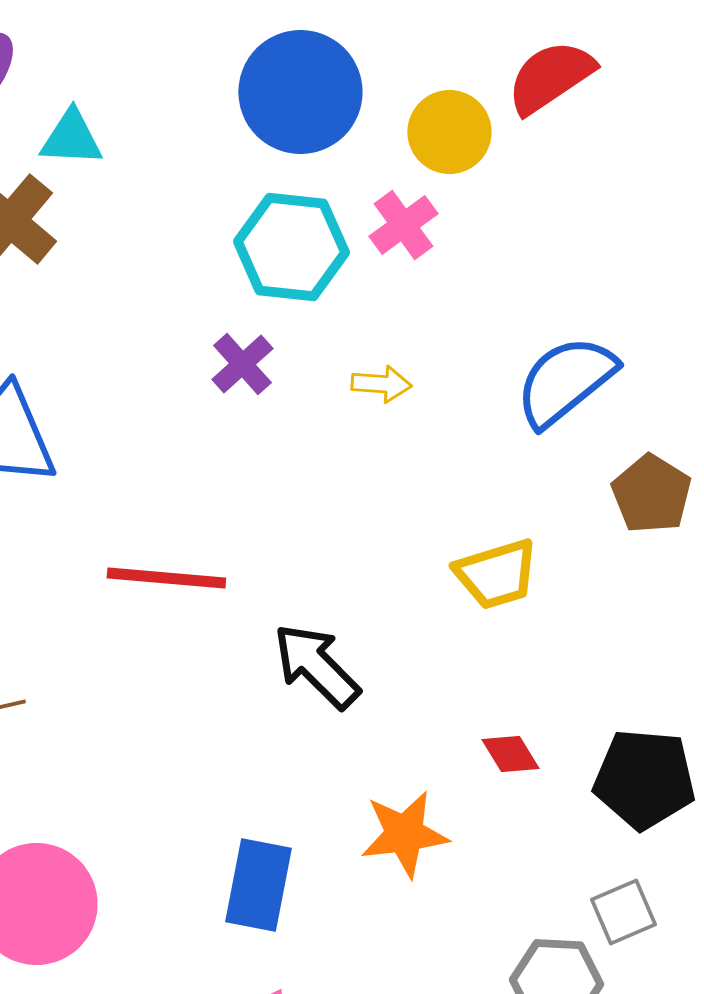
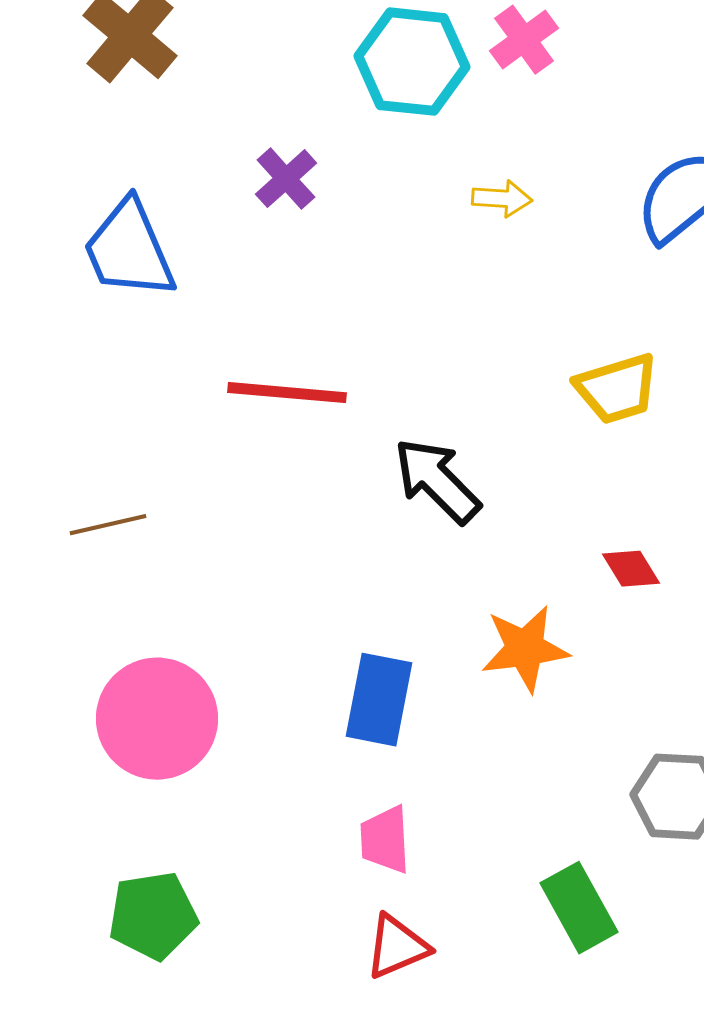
purple cross: (242, 364) -> (286, 179), moved

